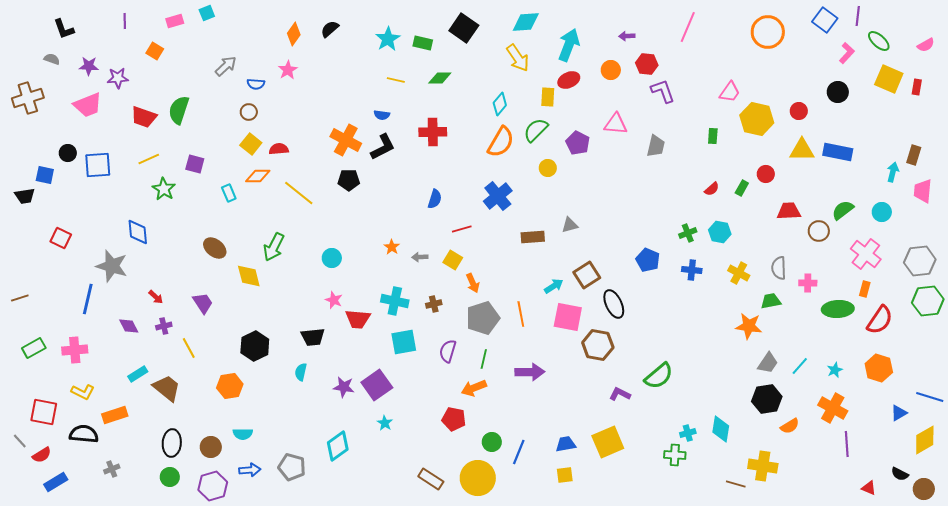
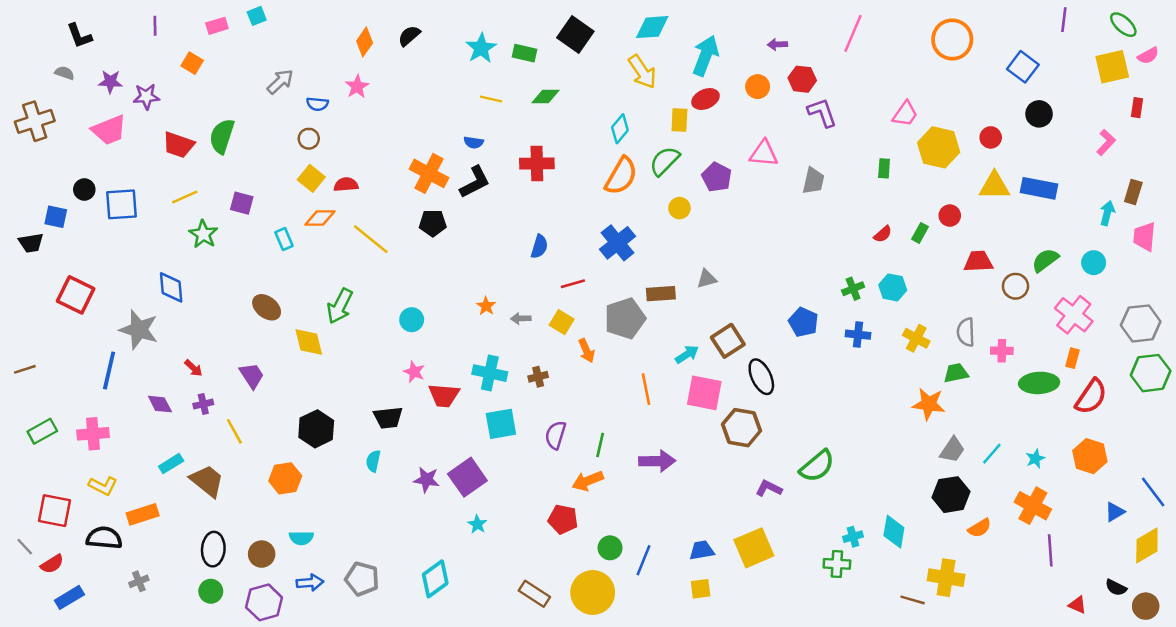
blue square: (825, 20) -> (1023, 67), moved
green ellipse: (879, 41) -> (1123, 25), moved
pink L-shape: (847, 53) -> (1106, 142), moved
yellow square: (889, 79) -> (1112, 67), moved, turned -36
red square: (61, 238) -> (76, 295), size x1.4
gray pentagon: (483, 318) -> (625, 318), moved
blue line: (930, 397) -> (1153, 492), turned 36
cyan diamond: (338, 446) -> (435, 579), moved

